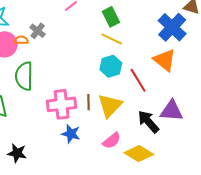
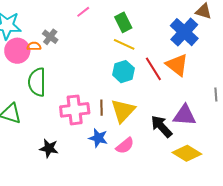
red line: (138, 80) -> (153, 69), moved
blue star: (71, 134) -> (98, 138), moved
black star: (17, 153) -> (49, 148), moved
yellow diamond: (139, 154) -> (187, 153), moved

